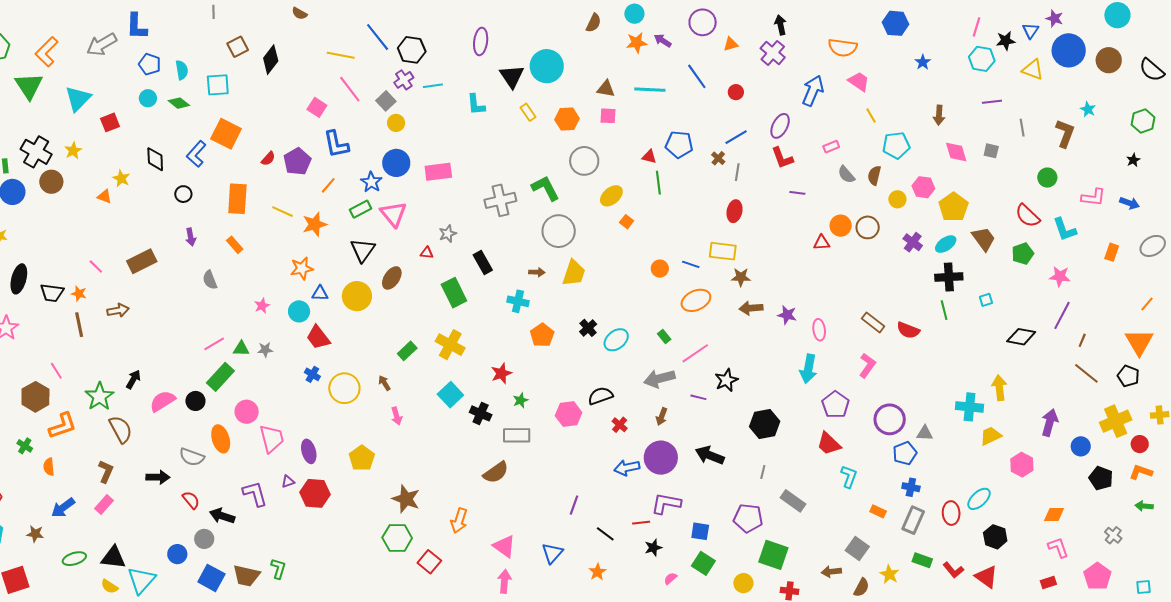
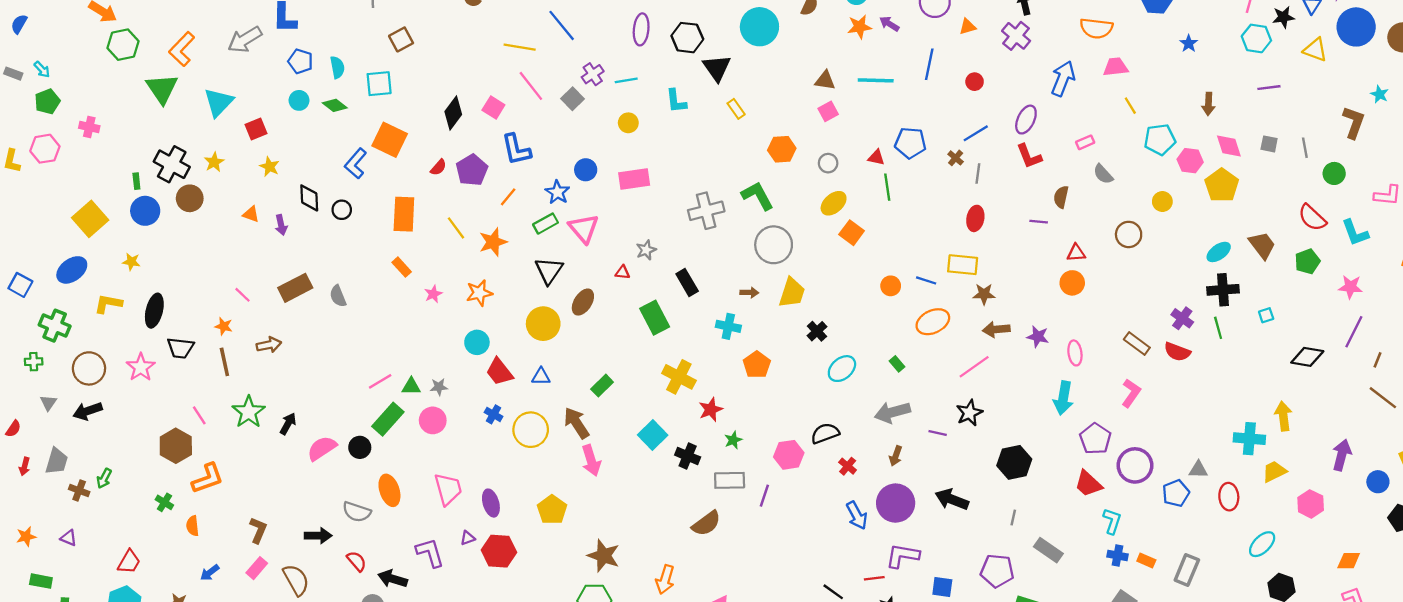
purple ellipse: (481, 41) -> (641, 29), moved
black hexagon: (412, 50) -> (687, 38), moved
black diamond: (271, 60) -> (453, 113), moved
cyan circle: (547, 66) -> (759, 27), moved
blue line: (697, 76) -> (929, 64), turned 48
pink trapezoid: (859, 82) -> (1116, 67), turned -40
pink square: (608, 116) -> (828, 111), turned -30
orange hexagon: (567, 119) -> (782, 149), moved
yellow circle: (396, 123) -> (628, 123), moved
gray line: (1022, 128) -> (1305, 148), moved
black diamond: (155, 159) -> (309, 198), moved
gray circle: (584, 161) -> (828, 163), moved, size x0.6
blue circle: (396, 163) -> (586, 170), size x0.7
brown semicircle: (874, 175) -> (1061, 197), moved
yellow star: (121, 178) -> (269, 167), moved
pink hexagon: (923, 187) -> (1190, 161), moved
purple line: (797, 193) -> (1039, 222), moved
yellow pentagon: (953, 207) -> (1222, 185), moved
yellow line: (282, 212) -> (456, 228), turned 30
orange square: (627, 222) -> (852, 233), size x1.5
orange circle: (841, 226) -> (1072, 283), moved
purple arrow: (191, 237) -> (281, 225), moved
purple cross: (913, 242) -> (1182, 318), moved
gray semicircle: (210, 280) -> (338, 296), moved
black trapezoid: (52, 293) -> (180, 348), moved
blue triangle: (320, 293) -> (541, 377), moved
pink star: (262, 306) -> (433, 294), moved
black cross: (588, 328) -> (817, 331), moved
yellow cross: (450, 345) -> (679, 377), moved
pink line: (695, 353) -> (974, 367), moved
brown arrow: (384, 383) -> (576, 423), size x1.8
green star: (99, 396) -> (249, 412), moved
pink circle: (247, 412) -> (433, 420), moved
pink arrow: (397, 416) -> (591, 460), size x1.5
purple circle: (890, 419) -> (1135, 465), moved
brown semicircle: (121, 429) -> (296, 580), moved
blue arrow: (627, 468) -> (857, 515), turned -105
blue cross: (911, 487) -> (1117, 555), moved
purple line: (574, 505) -> (764, 496), moved
blue arrow: (63, 508) -> (210, 573), size x0.7
red ellipse: (951, 513) -> (1229, 497), moved

